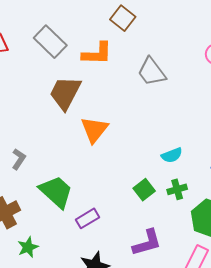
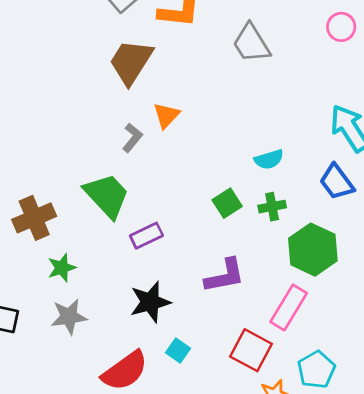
orange triangle: (94, 130) -> (166, 115), size x0.7
gray L-shape: (19, 159) -> (132, 138), moved

